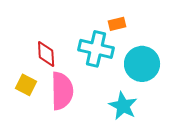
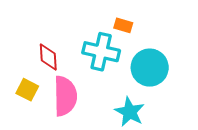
orange rectangle: (117, 24) -> (123, 25), turned 30

